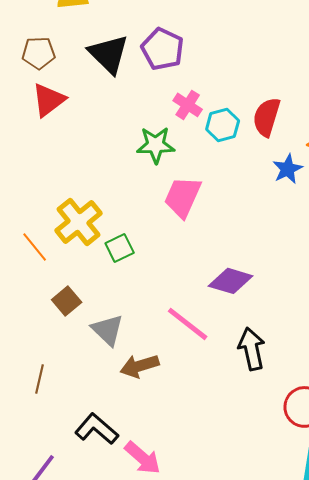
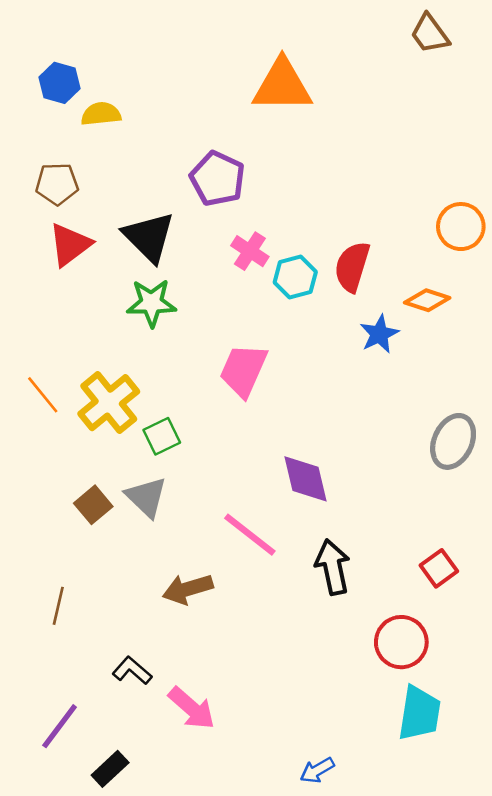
black triangle: (109, 54) -> (149, 237), moved
green star: (156, 145) -> (151, 303), moved
orange line: (35, 247) -> (43, 395), moved
purple diamond: (231, 281) -> (306, 479), turned 60
gray triangle: (108, 330) -> (146, 497), moved
black L-shape: (97, 429) -> (132, 671), size x0.7

